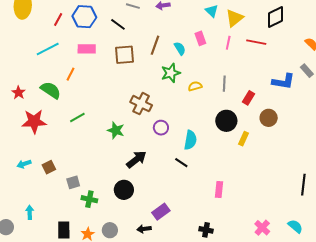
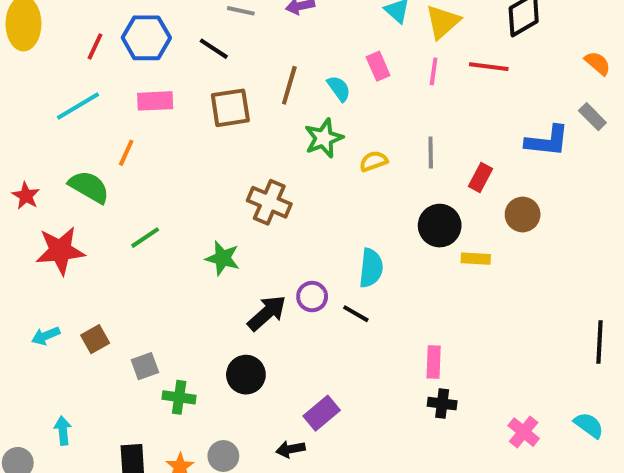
purple circle: (161, 128) -> (312, 297), moved
yellow rectangle: (244, 139) -> (476, 259), turned 72
black cross: (206, 230) -> (442, 404), moved

